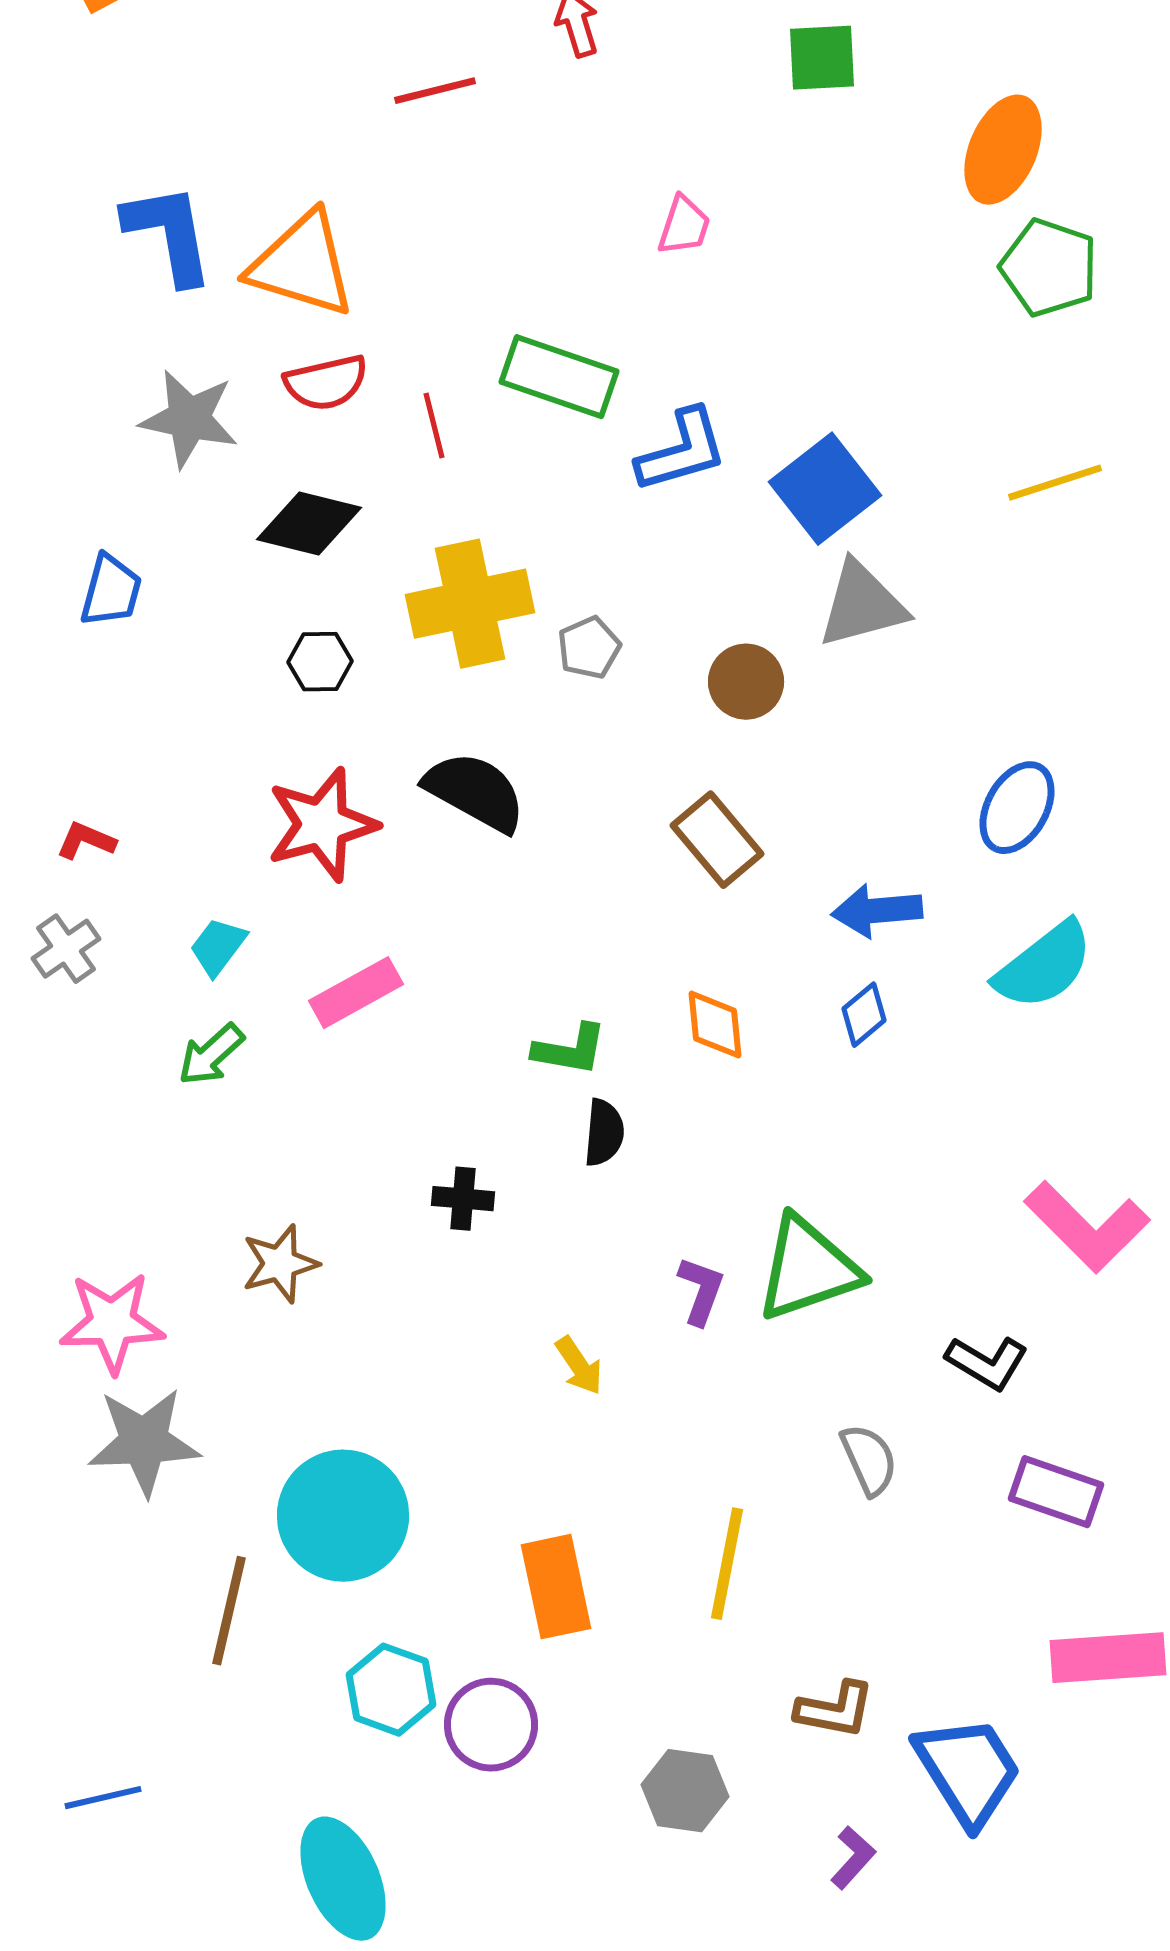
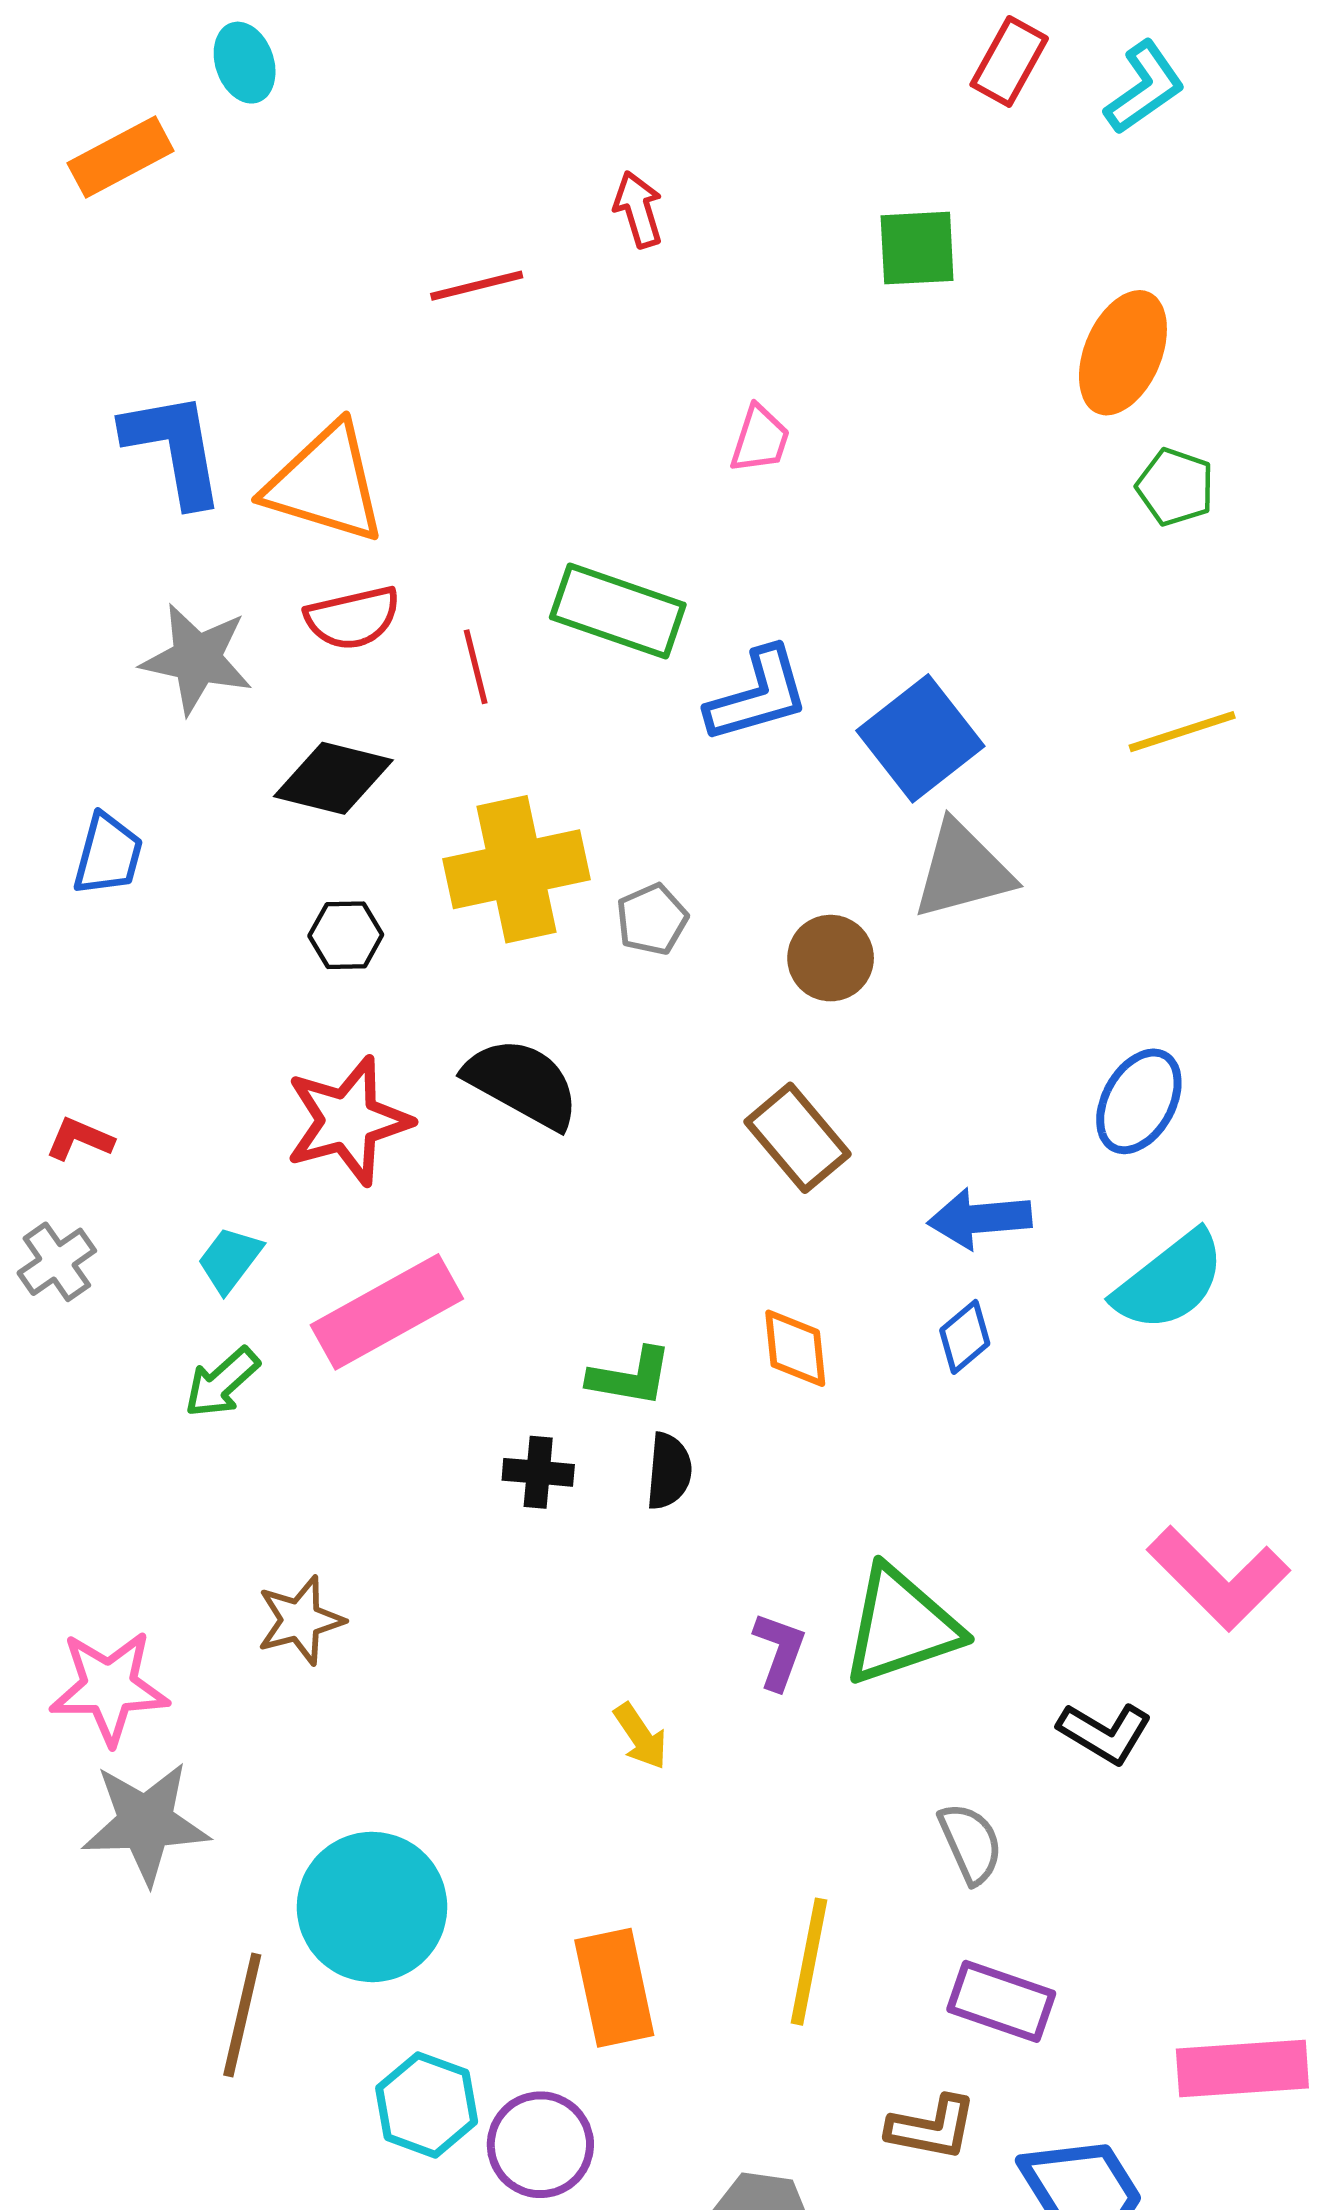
green pentagon: (1049, 268) -> (1175, 487), size x0.7
pink rectangle: (356, 993) -> (387, 1312), size x1.4
black cross: (463, 1199) -> (538, 1472), moved
purple rectangle: (1056, 1492) -> (1001, 2001), moved

